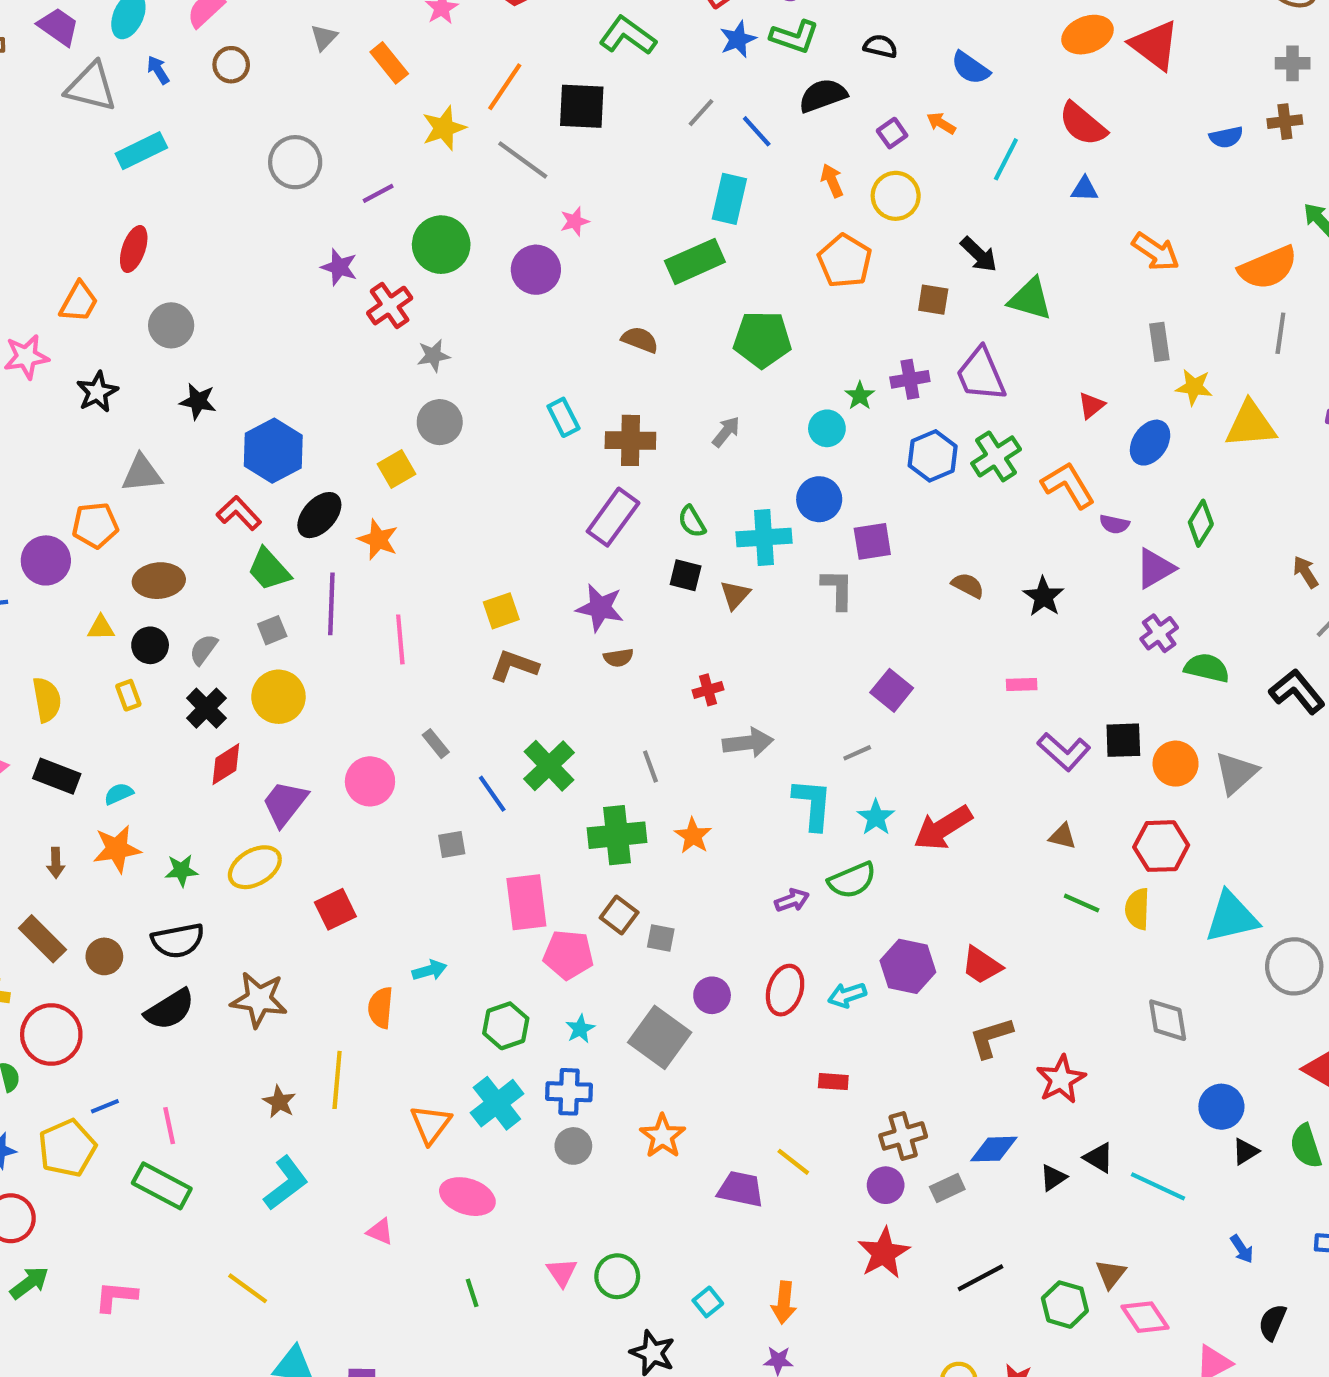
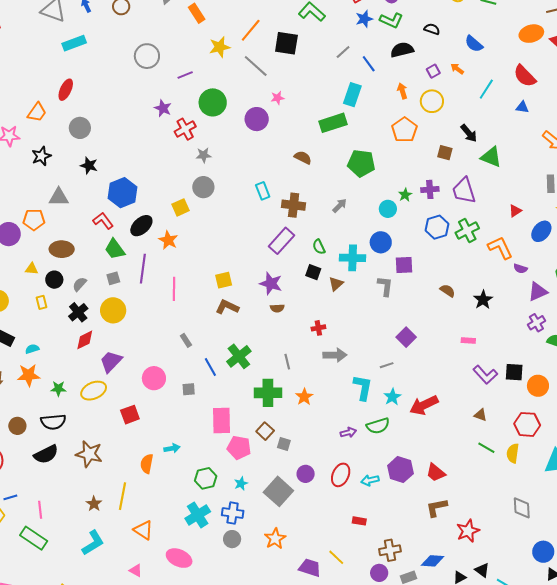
pink circle: (370, 781) -> (154, 378), moved
orange triangle: (431, 1124) -> (143, 530), moved, turned -40

